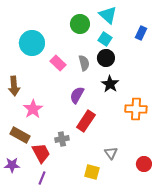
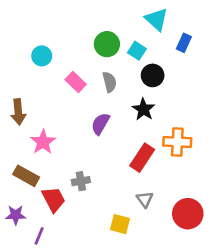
cyan triangle: (108, 15) -> (156, 19), moved
green circle: (80, 24) -> (107, 44), moved
cyan circle: (32, 43) -> (42, 56), size x0.6
black circle: (106, 58) -> (153, 75), moved
red rectangle: (86, 121) -> (142, 158), moved
red circle: (144, 164) -> (188, 214), size x1.5
purple line: (42, 178) -> (39, 236), moved

